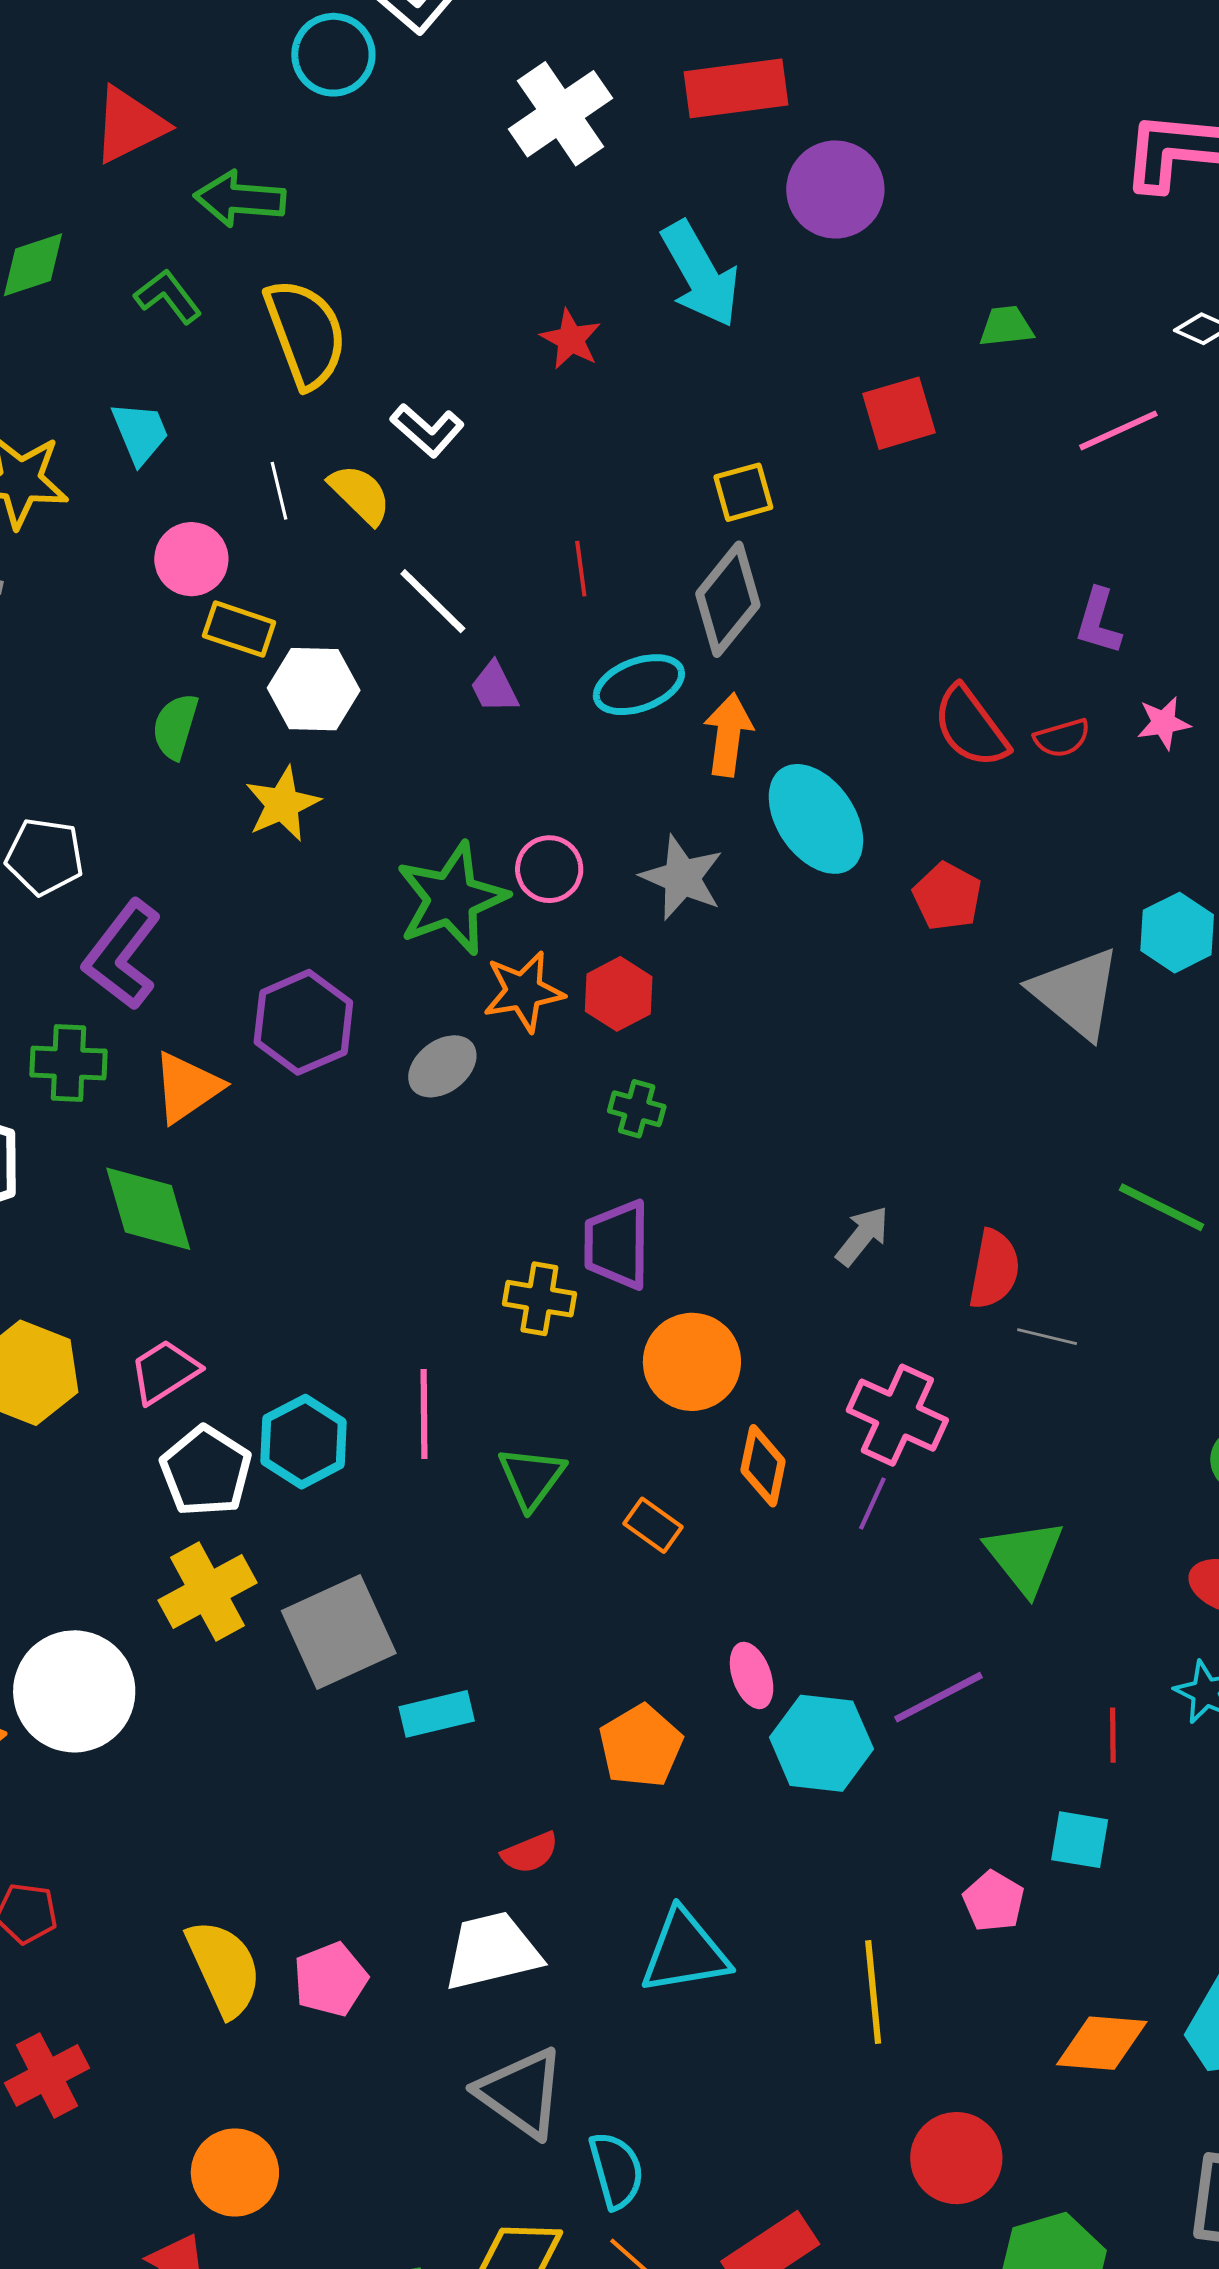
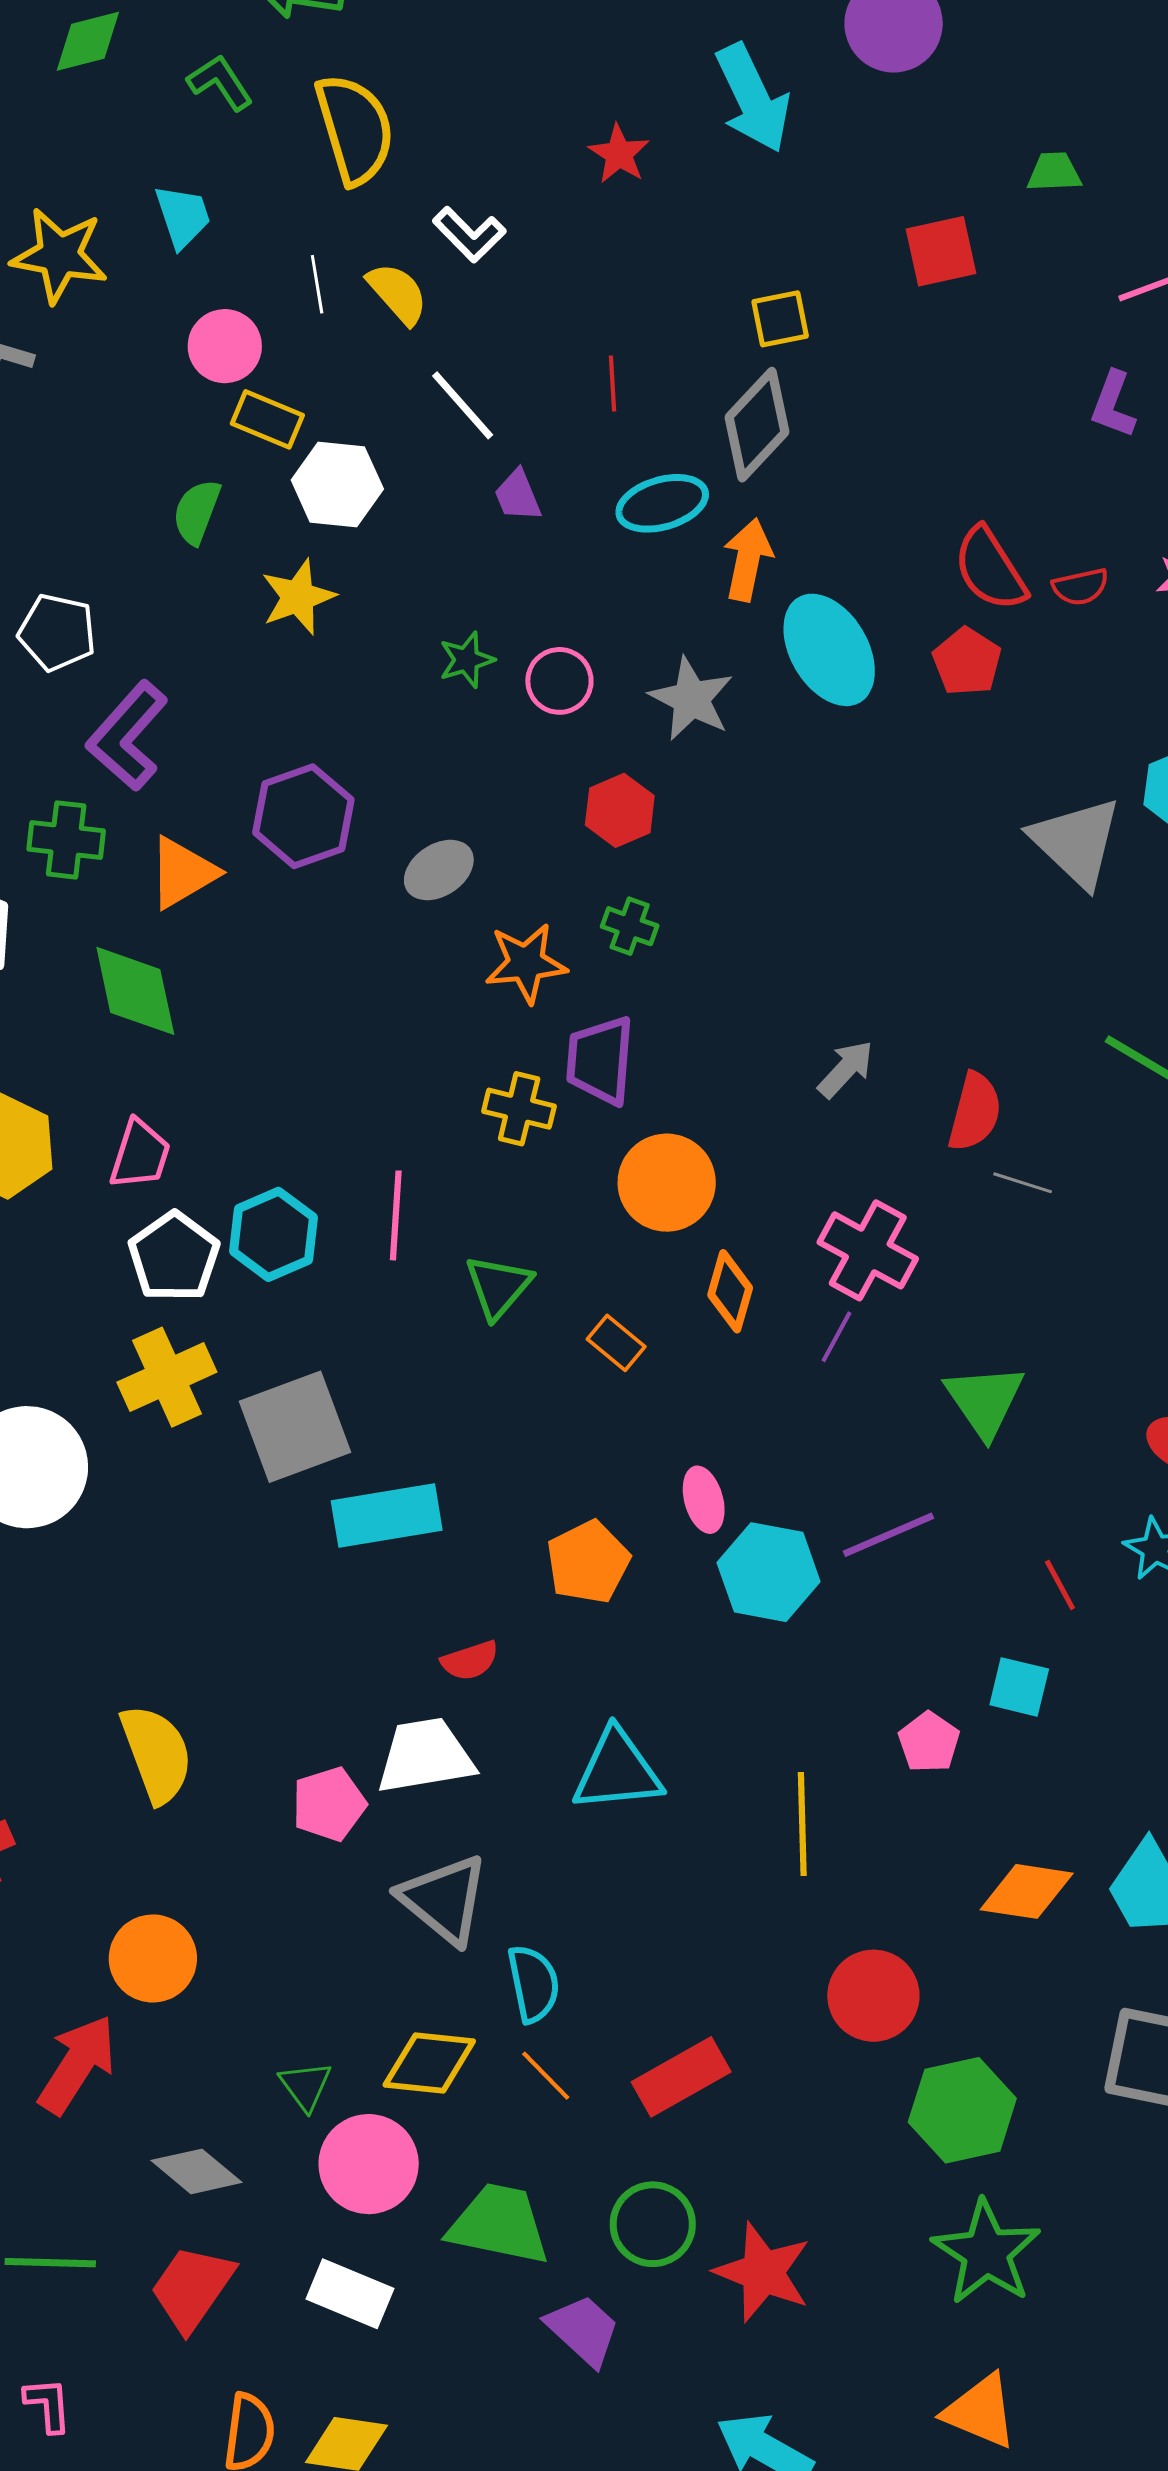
purple L-shape: (1098, 621) -> (1113, 405), moved
red pentagon: (947, 896) -> (967, 662), moved
green star: (452, 899) -> (467, 660), moved, size x0.5
orange star: (524, 991) -> (526, 963), moved
pink trapezoid: (165, 1372) -> (140, 1155), turned 136
cyan rectangle: (437, 1714) -> (387, 1515), size x1.5
red line: (1113, 1735) -> (1060, 1585), turned -32
pink pentagon: (330, 1979) -> (329, 1804), moved

